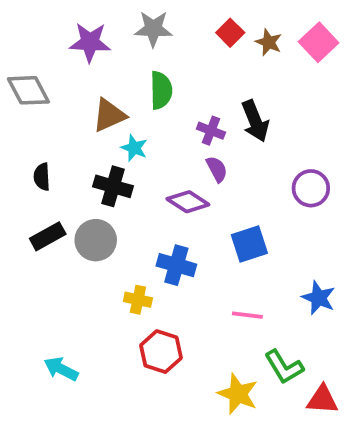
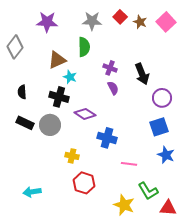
gray star: (153, 29) -> (92, 21), moved
gray diamond: (28, 90) -> (15, 47), turned 65
black arrow: (255, 121) -> (142, 74), moved
purple diamond: (188, 202) -> (85, 114), moved
black rectangle: (48, 236) -> (25, 123), turned 54
blue square: (249, 244) -> (159, 127), moved
blue cross: (176, 265) -> (107, 138), moved
cyan arrow: (61, 369) -> (32, 192), turned -36

